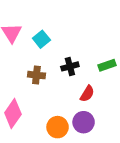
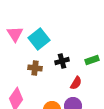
cyan square: (41, 39) -> (39, 39), size x1.5

